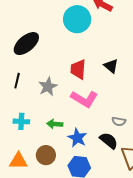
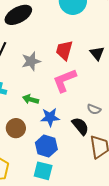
pink L-shape: (84, 99) -> (64, 80), turned 116
blue star: (77, 138) -> (50, 117), turned 30

